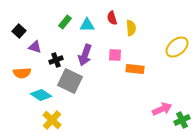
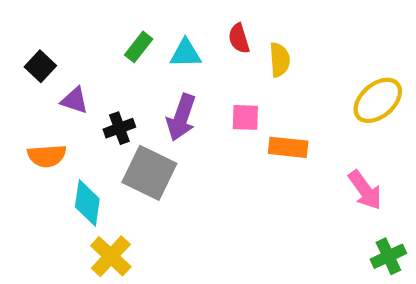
cyan diamond: (41, 95) -> (87, 203), turned 65
pink arrow: (162, 109) -> (365, 190), moved, turned 78

